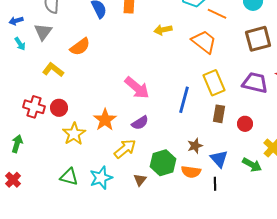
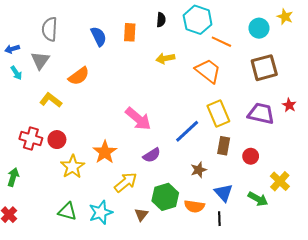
blue line: (184, 100) -> (187, 131), turned 32
purple semicircle: (140, 123) -> (152, 155), moved
brown star: (195, 146) -> (199, 170), moved

